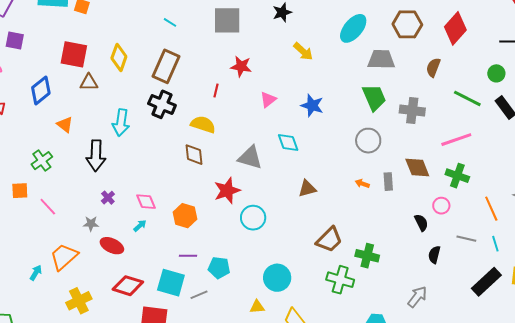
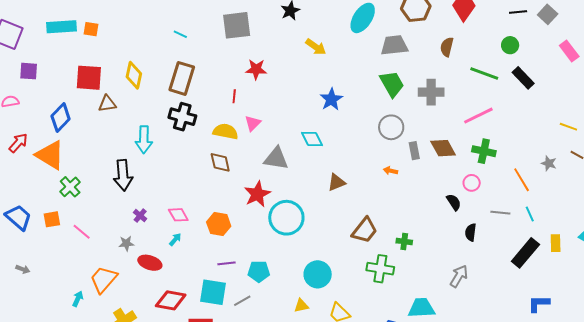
pink triangle: (268, 99) -> (253, 123), moved
blue star: (312, 105) -> (331, 99), turned 30
orange triangle: (65, 125) -> (50, 155), moved, size x1.8
gray rectangle: (388, 182) -> (414, 151), moved
cyan circle: (253, 218) -> (286, 218), size x1.4
green cross: (367, 256) -> (404, 242), size x0.7

